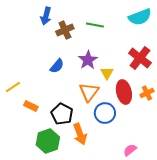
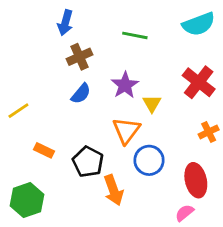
brown cross: (65, 30) -> (79, 57), moved
yellow line: (13, 87) -> (18, 111), moved
red ellipse: (124, 92) -> (196, 180), moved
green hexagon: (48, 141) -> (27, 200), moved

